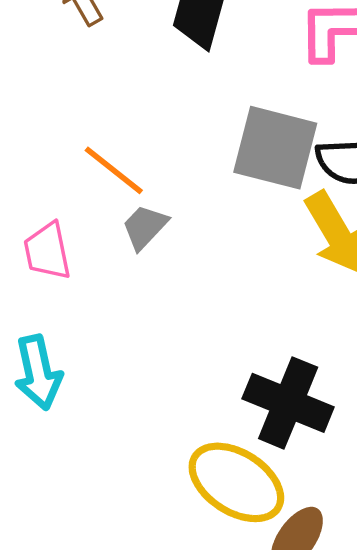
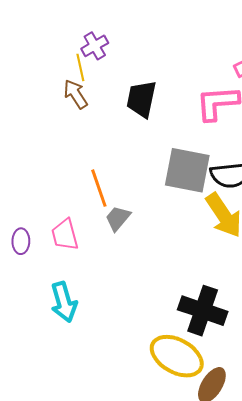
orange line: (114, 170) -> (99, 188), turned 36

